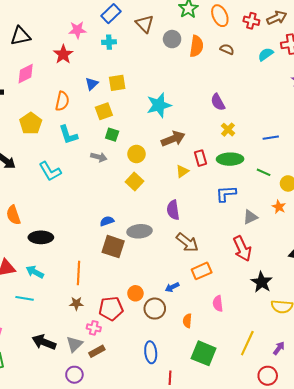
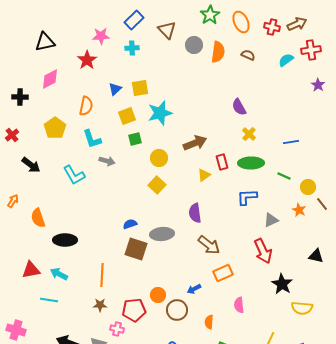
cyan star: (159, 105) -> (160, 113), moved
green square: (112, 135) -> (135, 139), turned -32
gray arrow: (99, 157) -> (107, 161), moved

